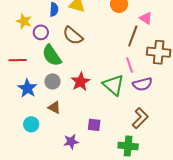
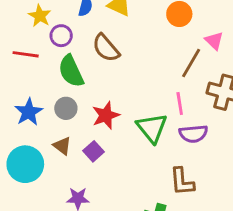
red line: (18, 60) -> (26, 54), moved
brown L-shape: (140, 118) -> (182, 182), turned 120
cyan circle: (31, 124) -> (25, 164), size x1.6
purple square: (94, 125) -> (94, 151), moved, turned 32

